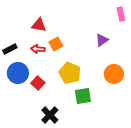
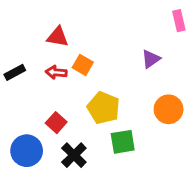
orange square: (56, 44) -> (83, 65), turned -32
blue circle: (18, 73) -> (27, 151), moved
black cross: (50, 115) -> (74, 155), moved

